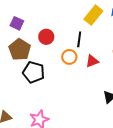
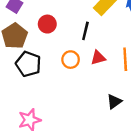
orange circle: (69, 57) -> (71, 60), moved

